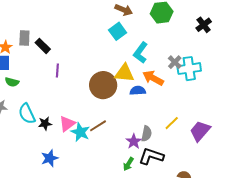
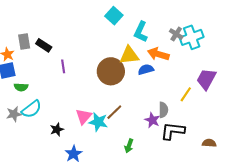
cyan semicircle: (27, 114) -> (31, 109), moved, turned -90
black star: (45, 124) -> (57, 129), moved
purple trapezoid: (200, 131) -> (206, 79), moved
green arrow: (128, 164) -> (129, 146), moved

